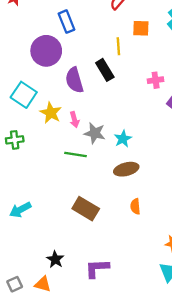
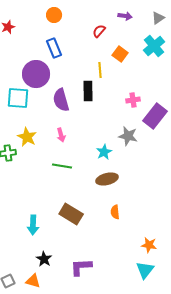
orange square: (141, 28) -> (120, 54), turned 35
black rectangle: (105, 70) -> (88, 91), turned 30
cyan square: (24, 95) -> (18, 98), moved, turned -30
yellow star: (51, 113) -> (27, 137), moved
gray star: (95, 133) -> (128, 136), moved
cyan arrow: (20, 210) -> (33, 225), moved, turned -60

